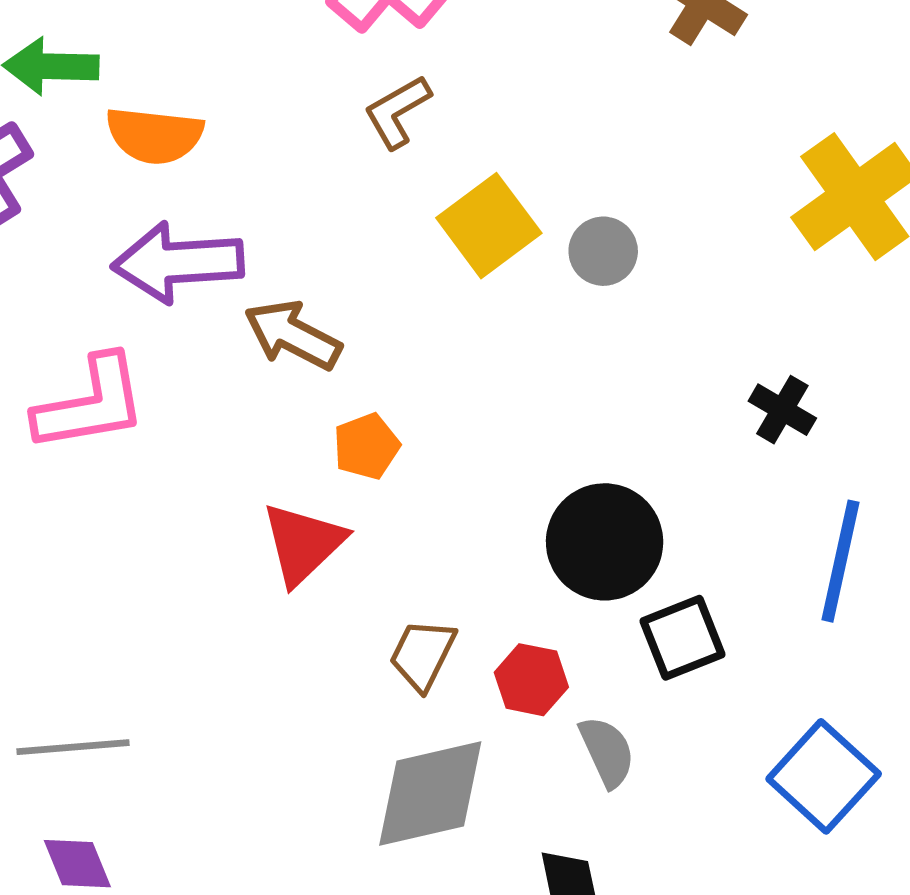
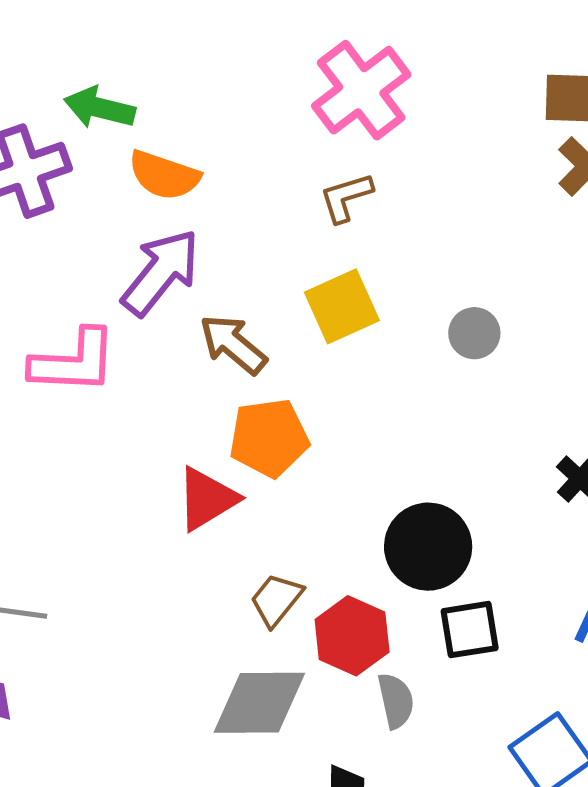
yellow square: (489, 226) -> (342, 306), moved
purple arrow: (178, 262) -> (161, 272), turned 120
orange pentagon: (366, 446) -> (269, 438), size x1.6
red hexagon: (531, 680) -> (352, 636), size x1.4

